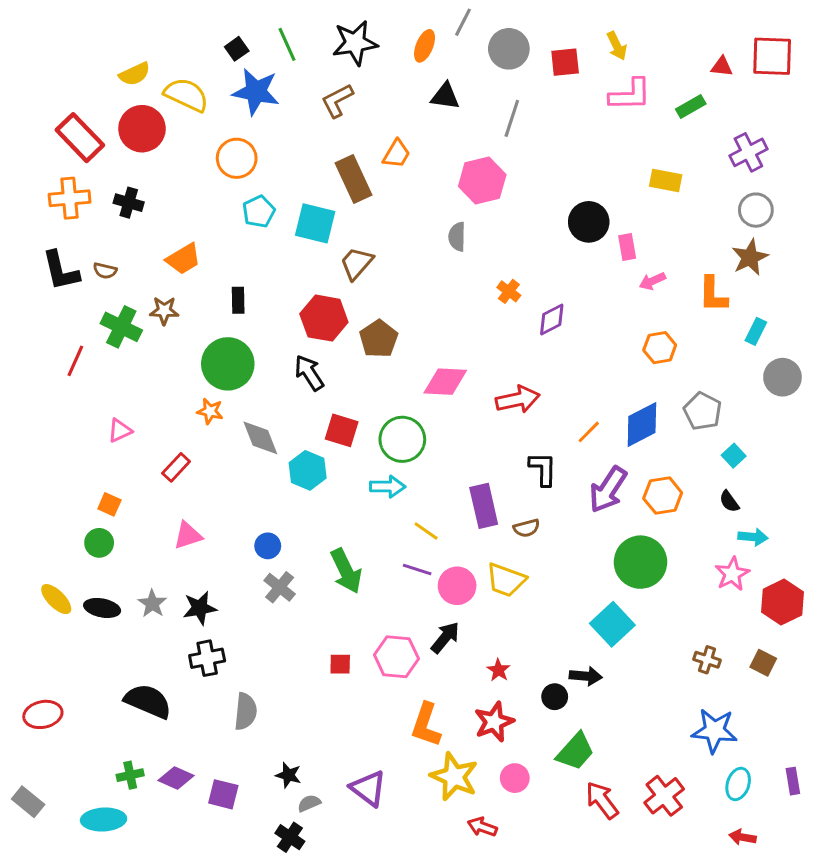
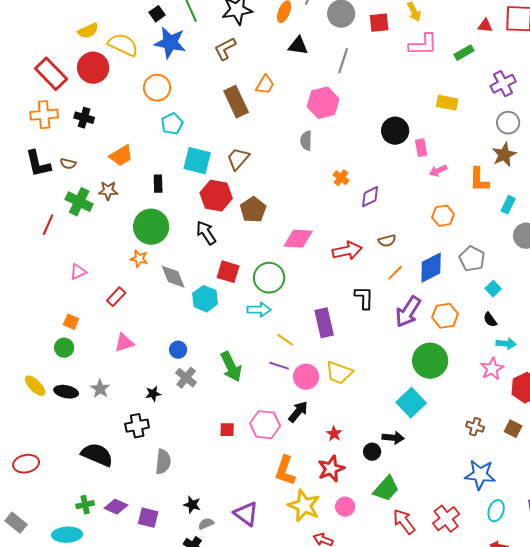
cyan square: (315, 223) -> (197, 161), moved
brown semicircle: (527, 528) -> (387, 241), moved
black star: (200, 608) -> (153, 394), moved, size x0.7

